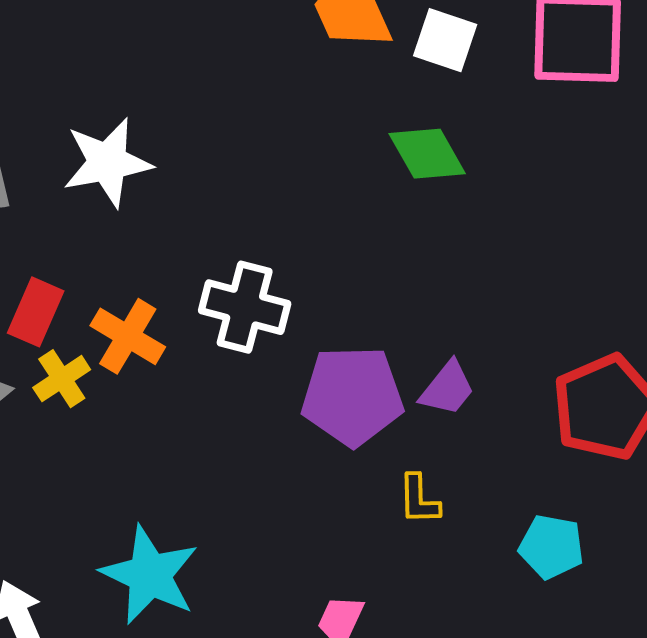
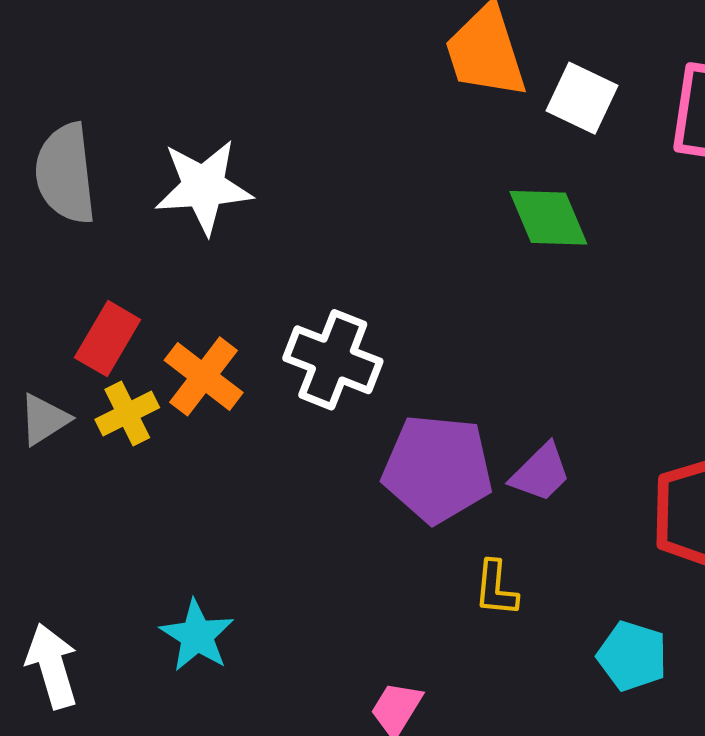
cyan star: (150, 575) -> (197, 636), size x0.7

